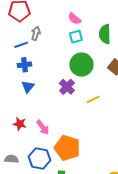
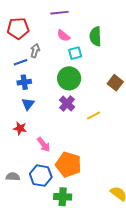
pink semicircle: (75, 19) -> (63, 36), moved
green semicircle: (105, 34) -> (95, 36), moved
green circle: (81, 65) -> (69, 78), moved
red star: (20, 124) -> (20, 128), moved

